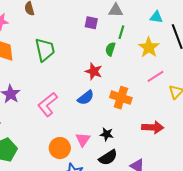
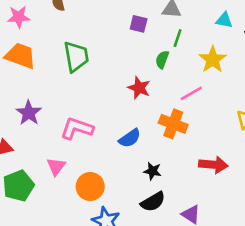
pink line: (156, 76) -> (191, 93), moved
blue semicircle: (86, 98) -> (130, 138), moved
pink L-shape: (48, 104) -> (77, 128), turned 55
pink triangle: (83, 140) -> (56, 166), moved

